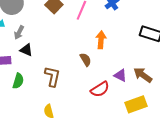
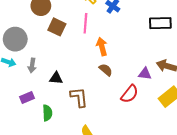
orange arrow: (101, 40) -> (102, 46), moved
black triangle: (26, 50) -> (56, 78), moved

